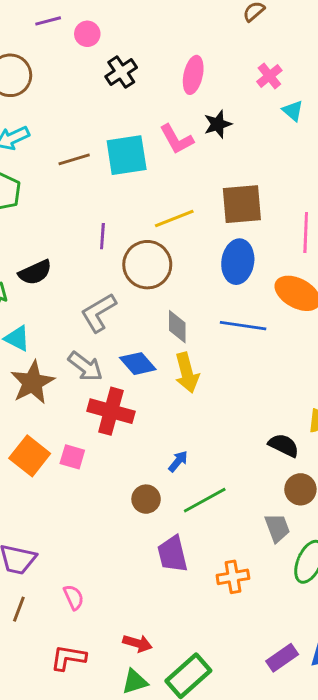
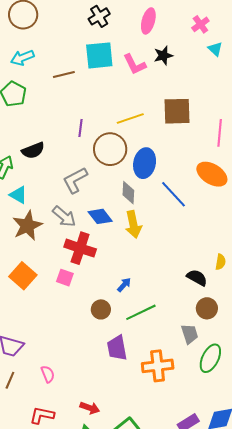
cyan square: (127, 155) -> (99, 55), moved
blue ellipse: (238, 262) -> (145, 163), moved
blue line: (243, 326) -> (173, 194), turned 36
pink square: (72, 457) -> (65, 278), moved
orange cross: (233, 577) -> (158, 366), size x1.4

